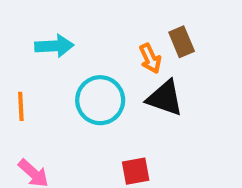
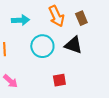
orange arrow: (150, 58) -> (56, 16), moved, size x1.5

